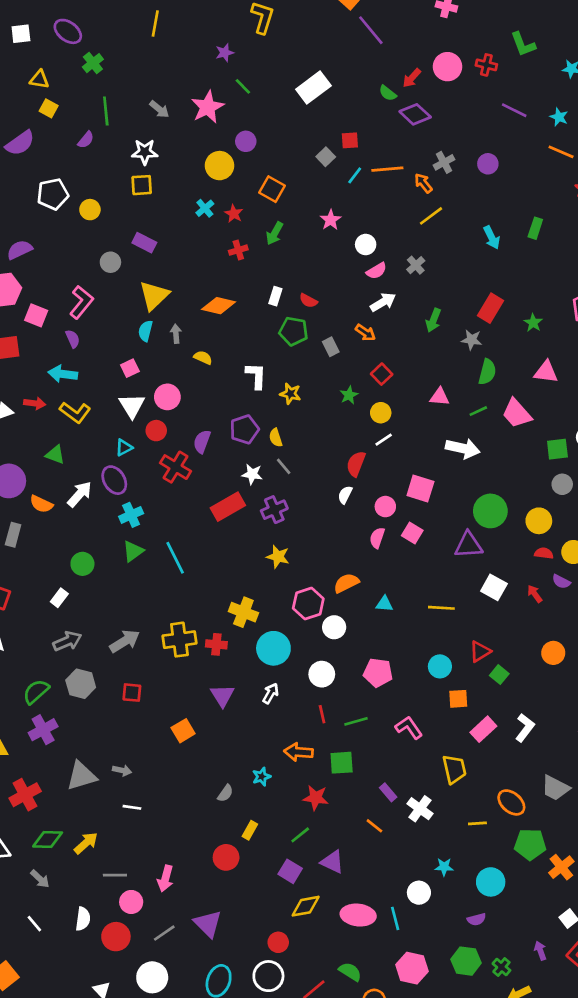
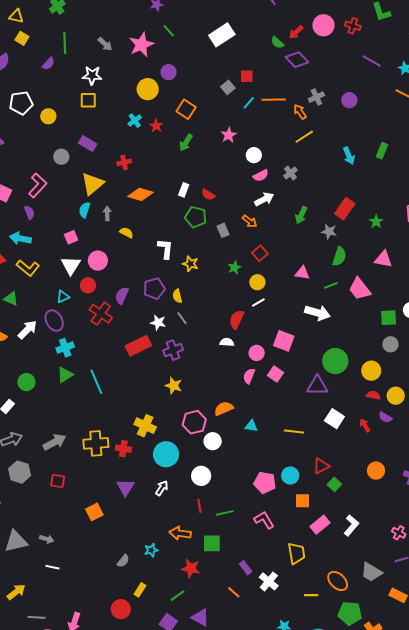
red cross: (238, 250) -> (124, 162), moved
white semicircle: (345, 495) -> (227, 342), turned 64
pink pentagon: (378, 673) -> (265, 483), moved

